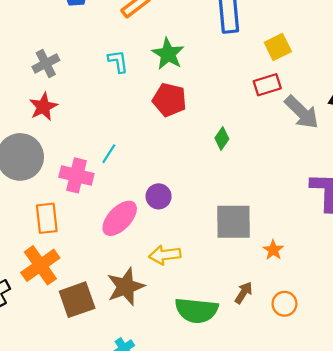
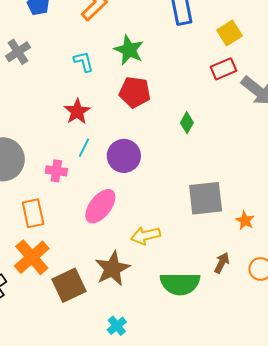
gray cross: (46, 64) -> (18, 52), moved
red star: (43, 107) -> (77, 111), moved
pink cross: (76, 175) -> (56, 171), size x0.7
purple circle: (159, 196) -> (124, 156), moved, size x1.4

